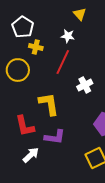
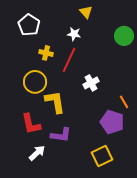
yellow cross: (36, 47) -> (46, 53), moved
yellow circle: (18, 70) -> (35, 82), moved

